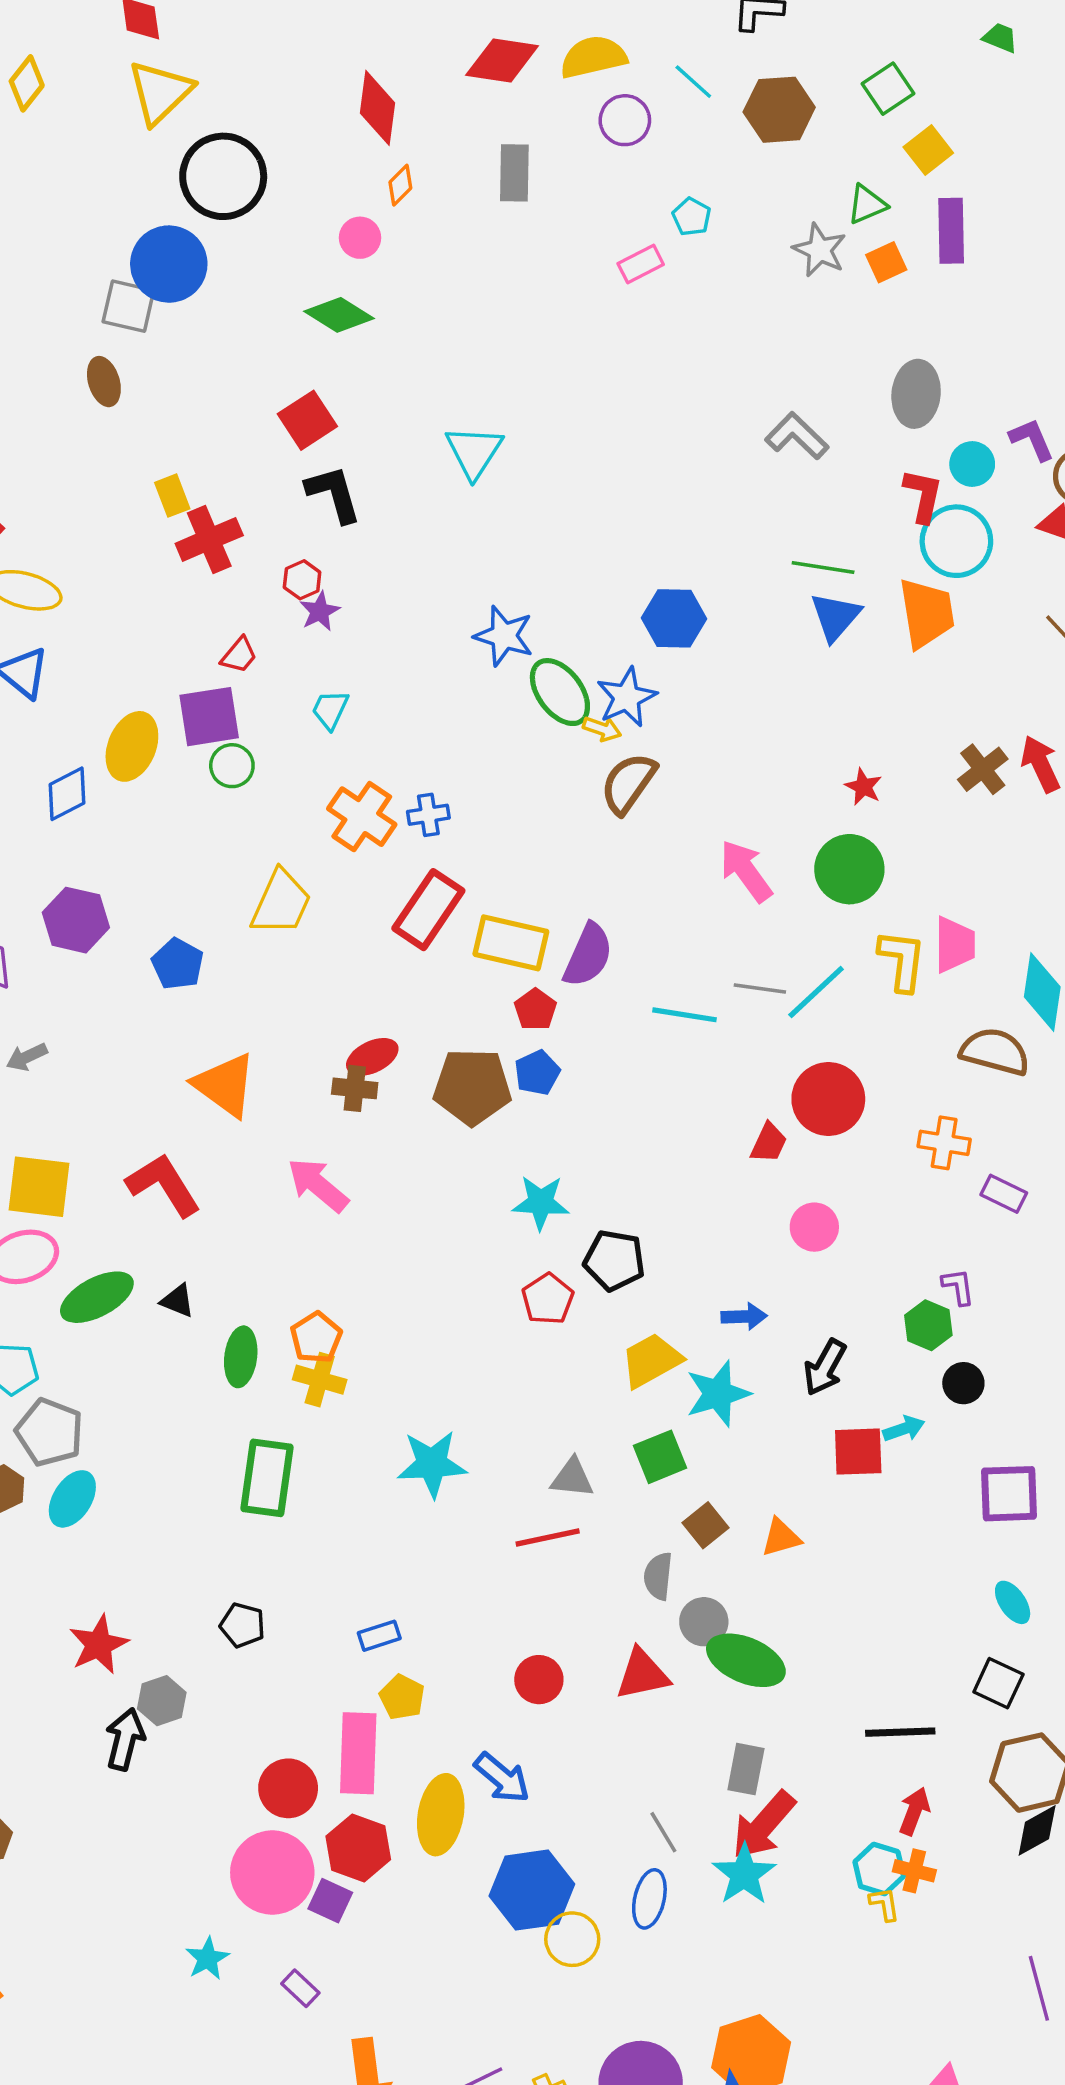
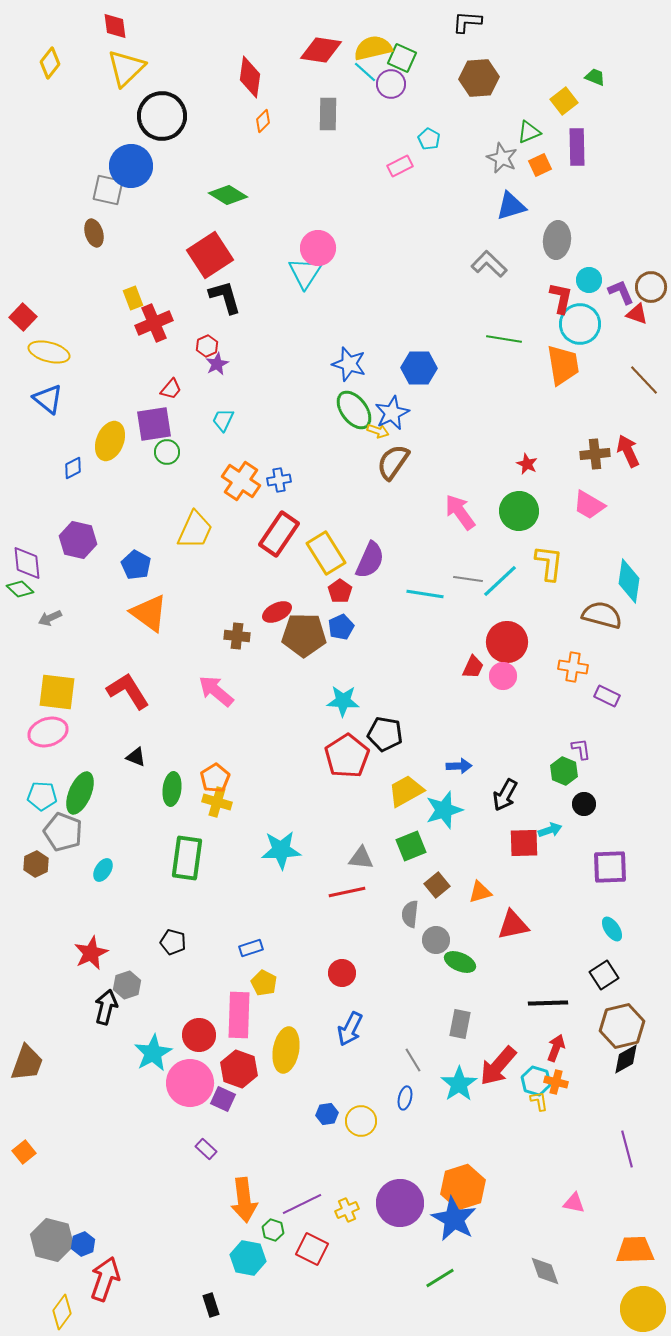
green trapezoid: (1000, 38) -> (595, 77), moved
cyan line: (693, 82) -> (365, 72), moved
green square: (888, 89) -> (402, 58), moved, turned -32
pink circle: (360, 238) -> (318, 248), moved, size x1.5
red square: (307, 420) -> (210, 255), size x1.4
purple L-shape: (1032, 439) -> (621, 292), moved
blue triangle: (835, 617) -> (511, 206), moved, turned 32
blue star: (504, 636) -> (349, 364), moved
brown cross: (983, 769) -> (595, 454), turned 32
blue diamond: (67, 794) -> (73, 468), size x0.7
yellow rectangle: (511, 943) -> (326, 553), turned 45
pink trapezoid: (955, 945) -> (589, 505), moved, turned 120
red ellipse: (372, 1057) -> (277, 612), moved
orange triangle: (225, 1085) -> (149, 613), moved
pink circle: (814, 1227) -> (503, 676), moved
green ellipse: (97, 1297) -> (80, 793), moved, turned -39
red pentagon: (548, 1299) -> (347, 756), size x1.5
cyan ellipse: (72, 1499) -> (103, 870), moved, size x0.7
green ellipse: (746, 1660) -> (460, 962), size x0.7
red triangle: (642, 1674) -> (513, 925), moved
black square: (998, 1683) -> (604, 975), turned 32
blue arrow: (502, 1778) -> (350, 1029), moved, turned 76
red arrow: (763, 1825) -> (498, 1066), moved
blue hexagon: (532, 1890) -> (327, 1114), moved, size x0.5
blue ellipse: (649, 1899) -> (405, 1098), size x0.7
cyan star: (207, 1958) -> (153, 1053), moved, size x1.5

